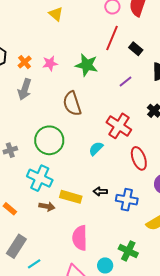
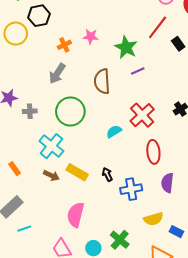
orange cross: (25, 62) -> (64, 45), moved
purple line: (125, 82) -> (138, 71), moved
gray arrow: (25, 89) -> (57, 74), moved
black arrow: (100, 191) -> (107, 174), turned 48
blue cross: (127, 200) -> (131, 189), turned -35

